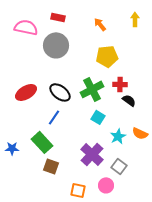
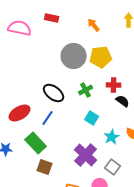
gray circle: (56, 45) -> (74, 56), moved
green cross: (92, 89) -> (86, 90), size x0.6
red ellipse: (26, 92) -> (20, 113), moved

